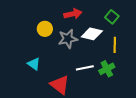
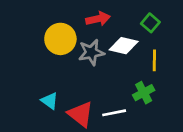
yellow circle: (45, 29) -> (60, 39), size x1.5
cyan triangle: (34, 64) -> (50, 101), moved
white line: (85, 68) -> (114, 113), moved

